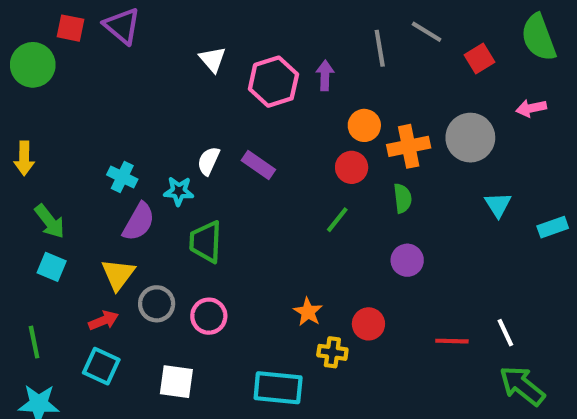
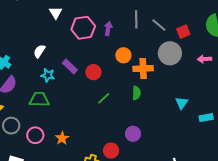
gray line: (427, 32) -> (159, 25), moved
gray circle: (470, 138) -> (170, 53), moved
white semicircle: (209, 161) -> (39, 51), moved
red circle: (352, 167) -> (93, 72), moved
cyan star: (179, 191) -> (48, 75), moved
green trapezoid: (206, 242) -> (39, 99), turned 80
purple circle: (407, 260) -> (133, 134), moved
orange star: (308, 312) -> (62, 138), moved

